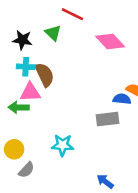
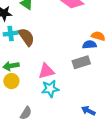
pink triangle: (30, 92) -> (46, 71), moved
yellow circle: (14, 149) -> (11, 81), moved

